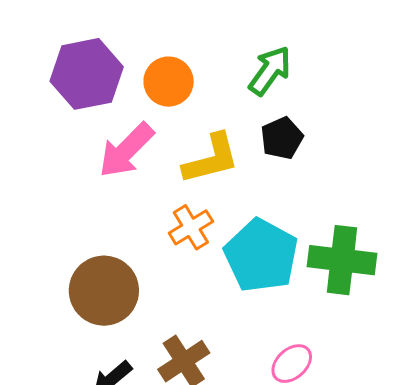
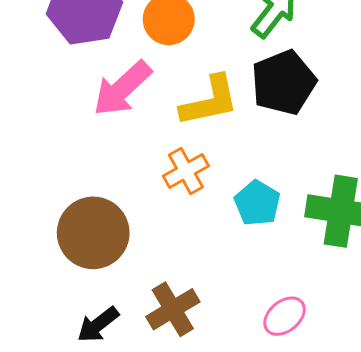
black pentagon: (282, 138) -> (284, 82), size x1.5
cyan pentagon: (261, 256) -> (257, 203), size x0.6

